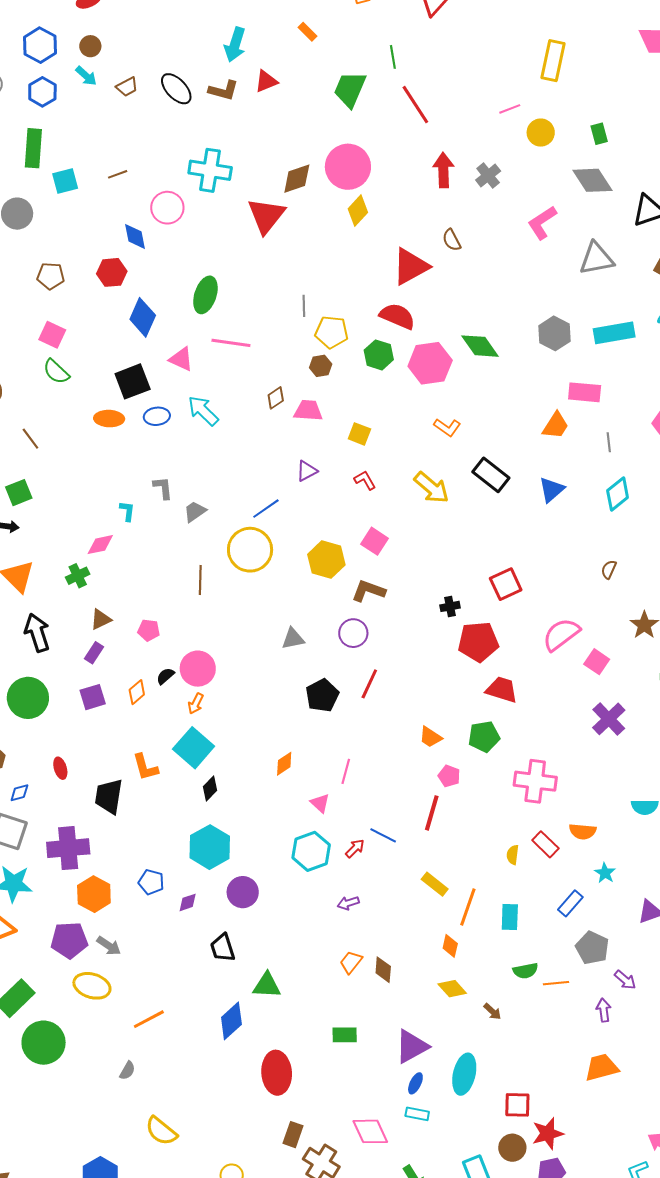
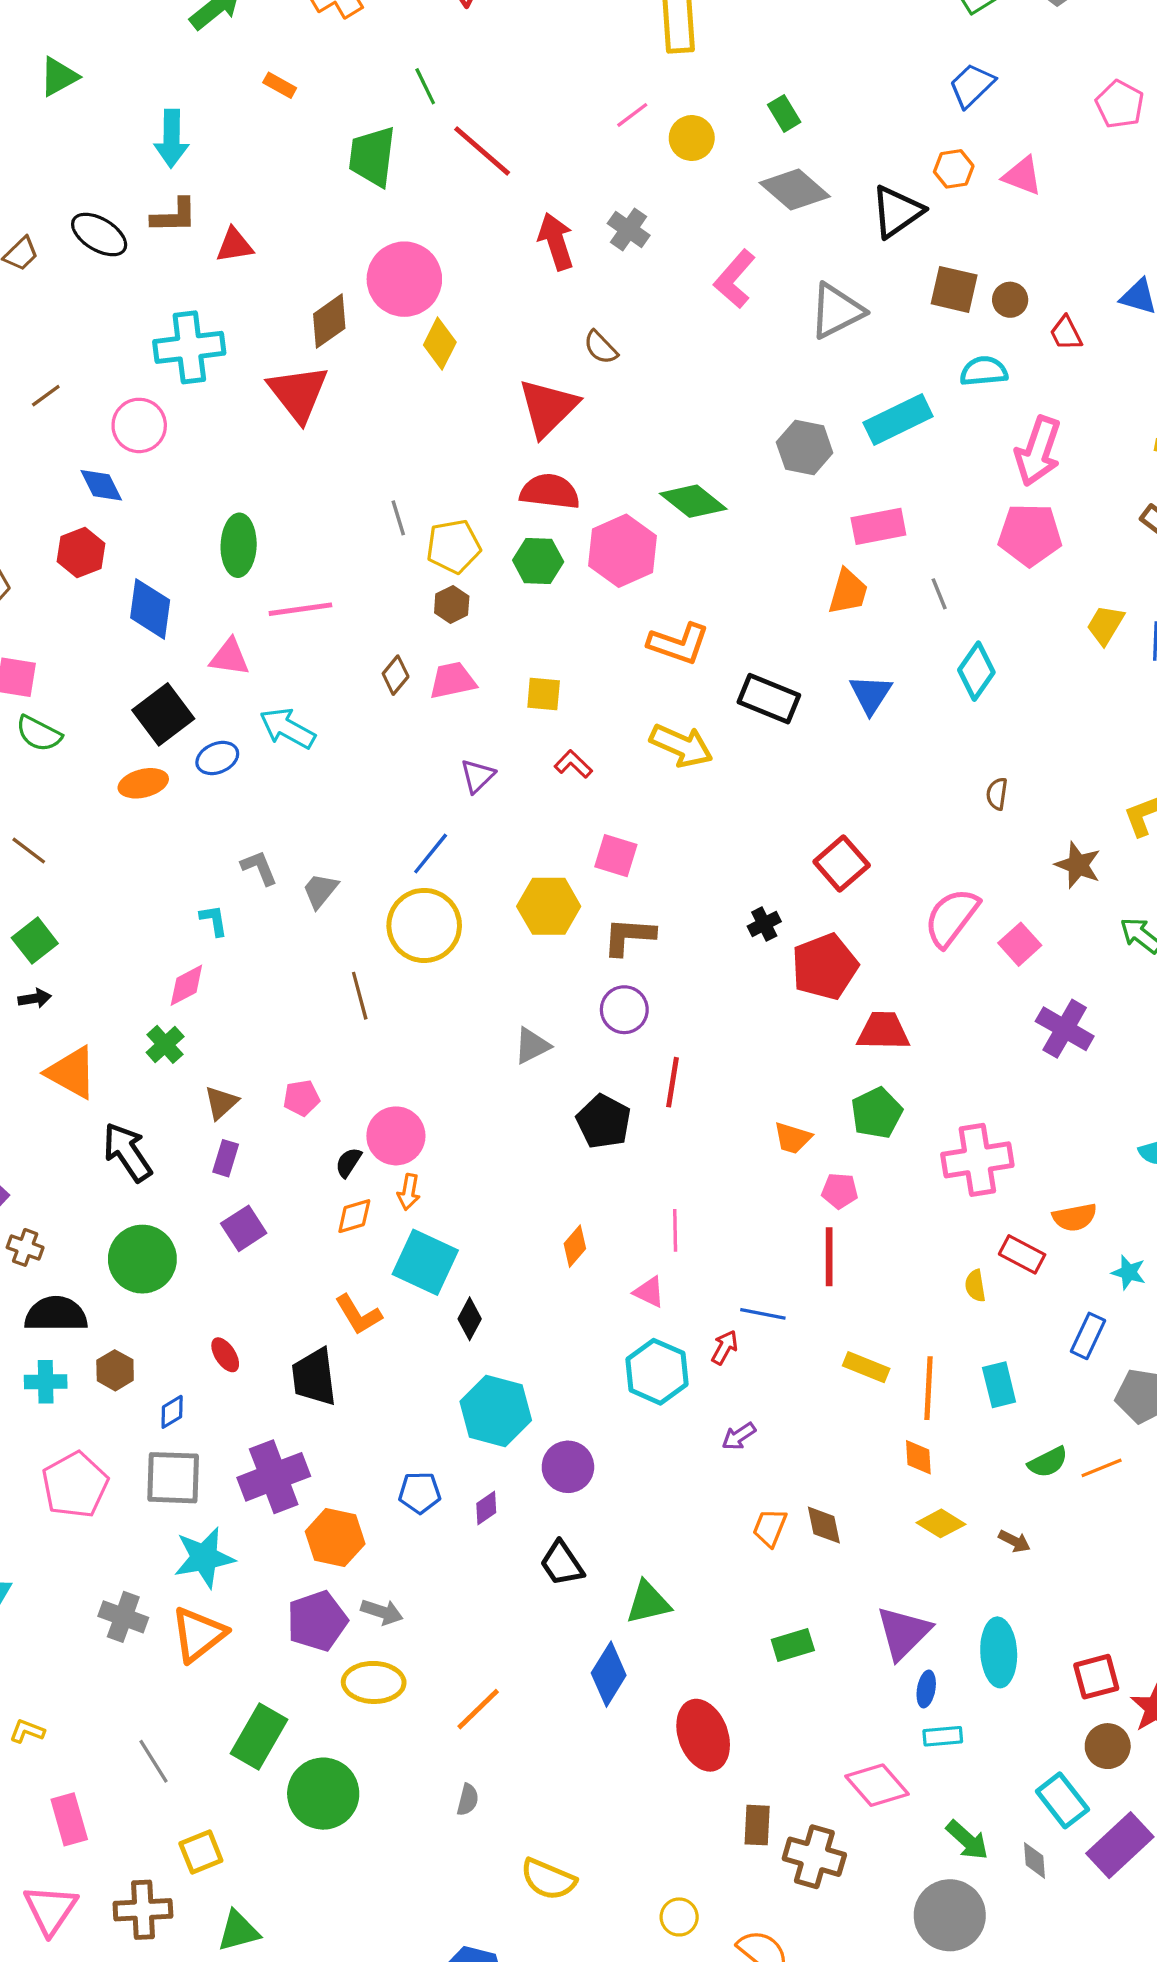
red triangle: (266, 81) -> (234, 245), moved, turned 30
orange L-shape: (447, 427) -> (679, 644), size x1.4
pink square: (597, 662) -> (1020, 944), turned 30
orange diamond: (137, 692) -> (354, 1216), moved, turned 40

